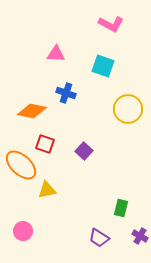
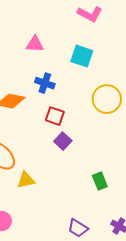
red square: (45, 144) -> (55, 116), moved
green rectangle: (121, 208) -> (100, 181), moved, turned -36

